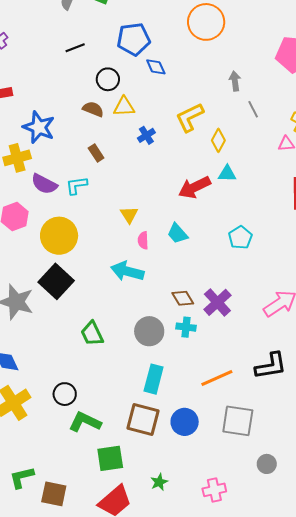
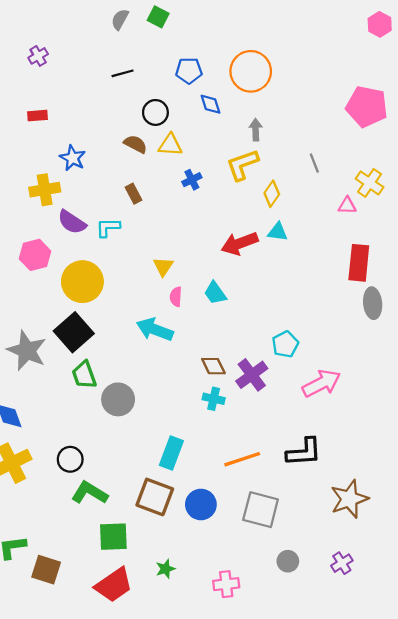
orange circle: (206, 22) -> (251, 71), moved
blue pentagon: (134, 39) -> (189, 71), size x0.7
gray arrow: (235, 81) -> (256, 130), moved
blue star: (39, 127) -> (73, 158), size x0.7
cyan pentagon: (240, 237) -> (285, 344), moved
gray circle: (149, 331) -> (118, 399), moved
green trapezoid: (92, 334) -> (84, 375), moved

